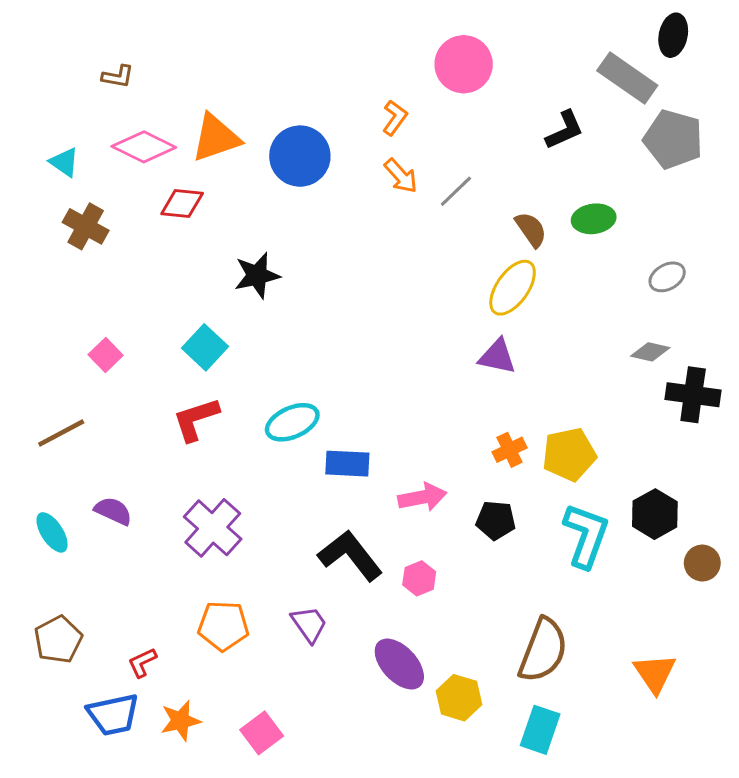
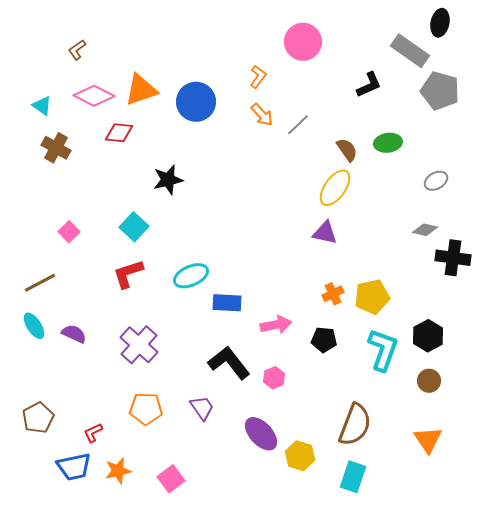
brown L-shape: (118, 76) -> (77, 50), turned 135
cyan ellipse: (52, 532) -> (34, 326), moved
brown circle: (702, 563) -> (429, 381), moved

